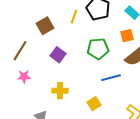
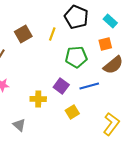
yellow line: (74, 17) -> (52, 34), moved
purple square: (58, 55) -> (61, 86), moved

